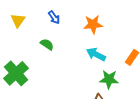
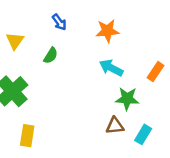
yellow triangle: (18, 20) -> (15, 41), moved
green semicircle: (47, 44) -> (51, 56), turned 88

